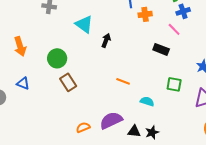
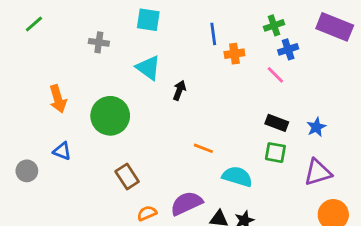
black rectangle: (161, 49) -> (277, 123), moved
green circle: (57, 58) -> (110, 116), size x1.4
brown rectangle: (68, 82) -> (127, 177), moved
cyan semicircle: (147, 101) -> (237, 177), size x1.5

